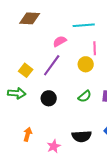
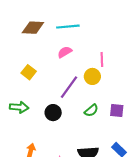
cyan line: (84, 25) -> (68, 27), moved
purple line: (52, 65) -> (69, 87), moved
yellow square: (26, 70) -> (29, 72), moved

